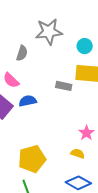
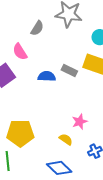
blue semicircle: (28, 101) -> (47, 76), moved

